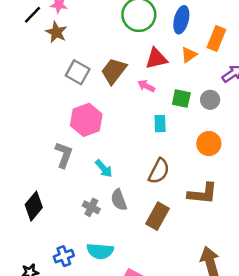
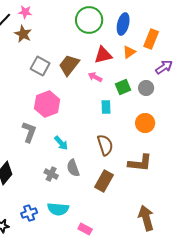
green square: (181, 99) -> (123, 87), turned -35
brown semicircle: (159, 171) -> (105, 145), turned -45

